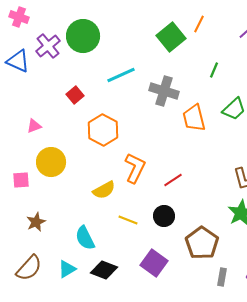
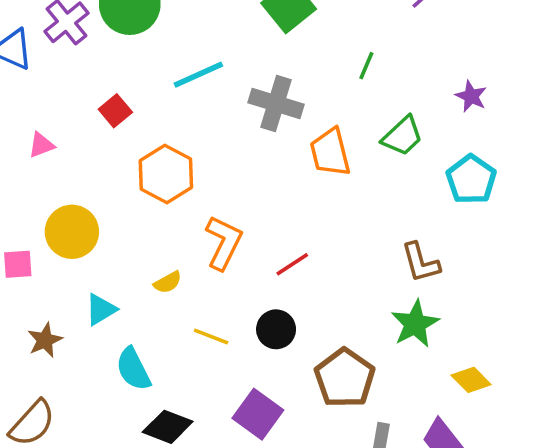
pink triangle: (34, 126) -> (41, 145), moved
yellow semicircle: (104, 190) -> (168, 282), size x0.7
cyan triangle: (67, 269) -> (101, 309), moved

